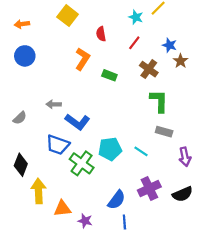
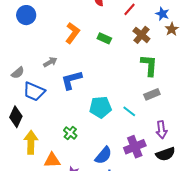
orange L-shape: (82, 59) -> (72, 33), moved
gray arrow: (54, 104) -> (50, 62), turned 144
blue L-shape: (77, 122) -> (72, 80), turned 125
gray rectangle: (164, 132) -> (152, 94), turned -42
blue trapezoid: (58, 145) -> (34, 91), moved
purple arrow: (185, 157) -> (162, 130), moved
green cross: (82, 163) -> (70, 133), moved, size x0.6

